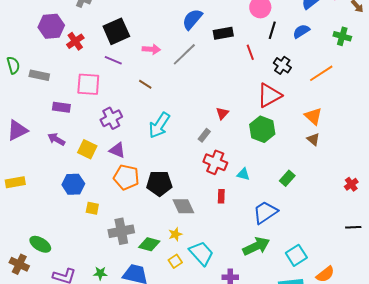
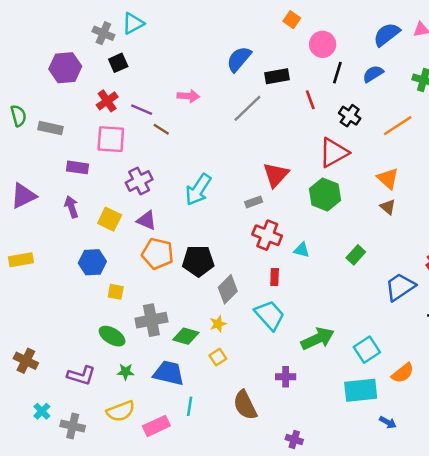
black square: (116, 31) -> (118, 63), moved, size x0.6
red cross: (75, 41) -> (107, 101), moved
gray line: (184, 54) -> (247, 108), moved
brown line: (145, 84) -> (161, 129), moved
red triangle: (222, 113) -> (276, 175), size x1.6
gray rectangle: (204, 135) -> (254, 202), turned 32
purple arrow: (56, 139) -> (71, 207), turned 42
gray diamond: (183, 206) -> (228, 289), turned 70
blue trapezoid: (265, 212) -> (400, 287), moved
green ellipse: (40, 244) -> (112, 336), moved
cyan trapezoid: (201, 253) -> (270, 315), moved

